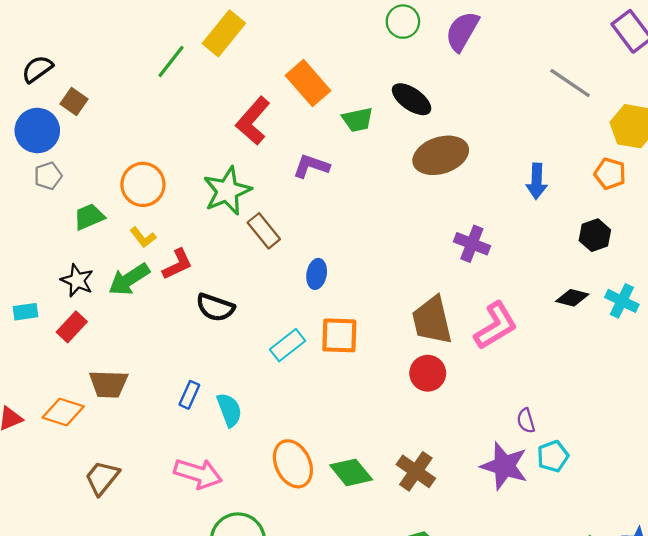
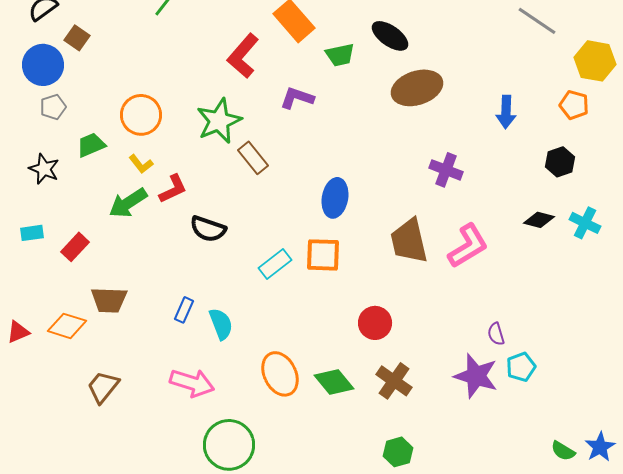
blue ellipse: (317, 274) -> (335, 198), moved, size x1.4
black star: (77, 280) -> (44, 169), moved
red circle: (428, 373) -> (375, 323), moved

